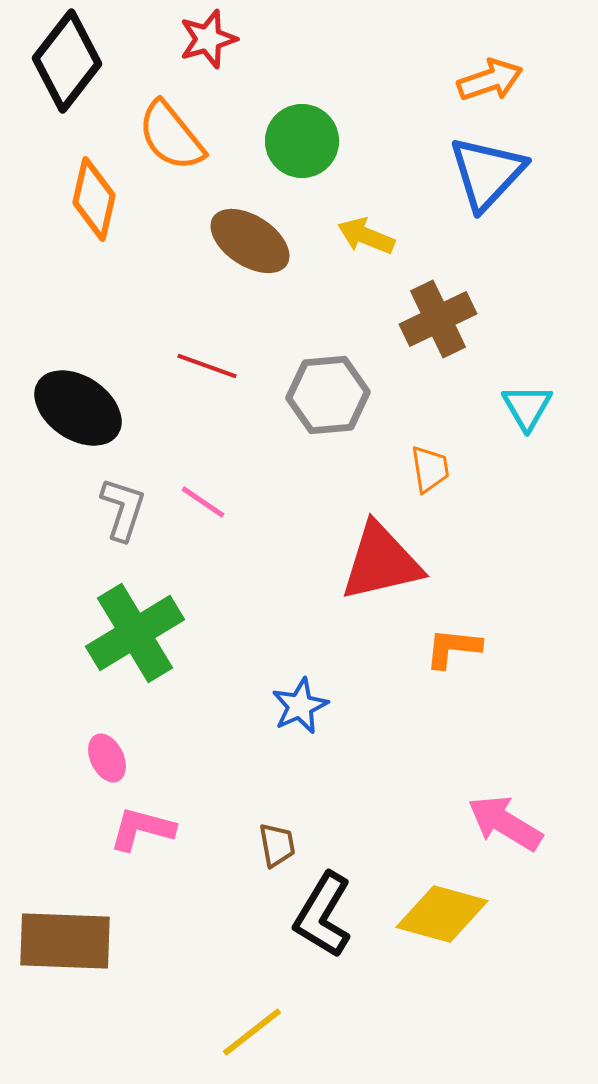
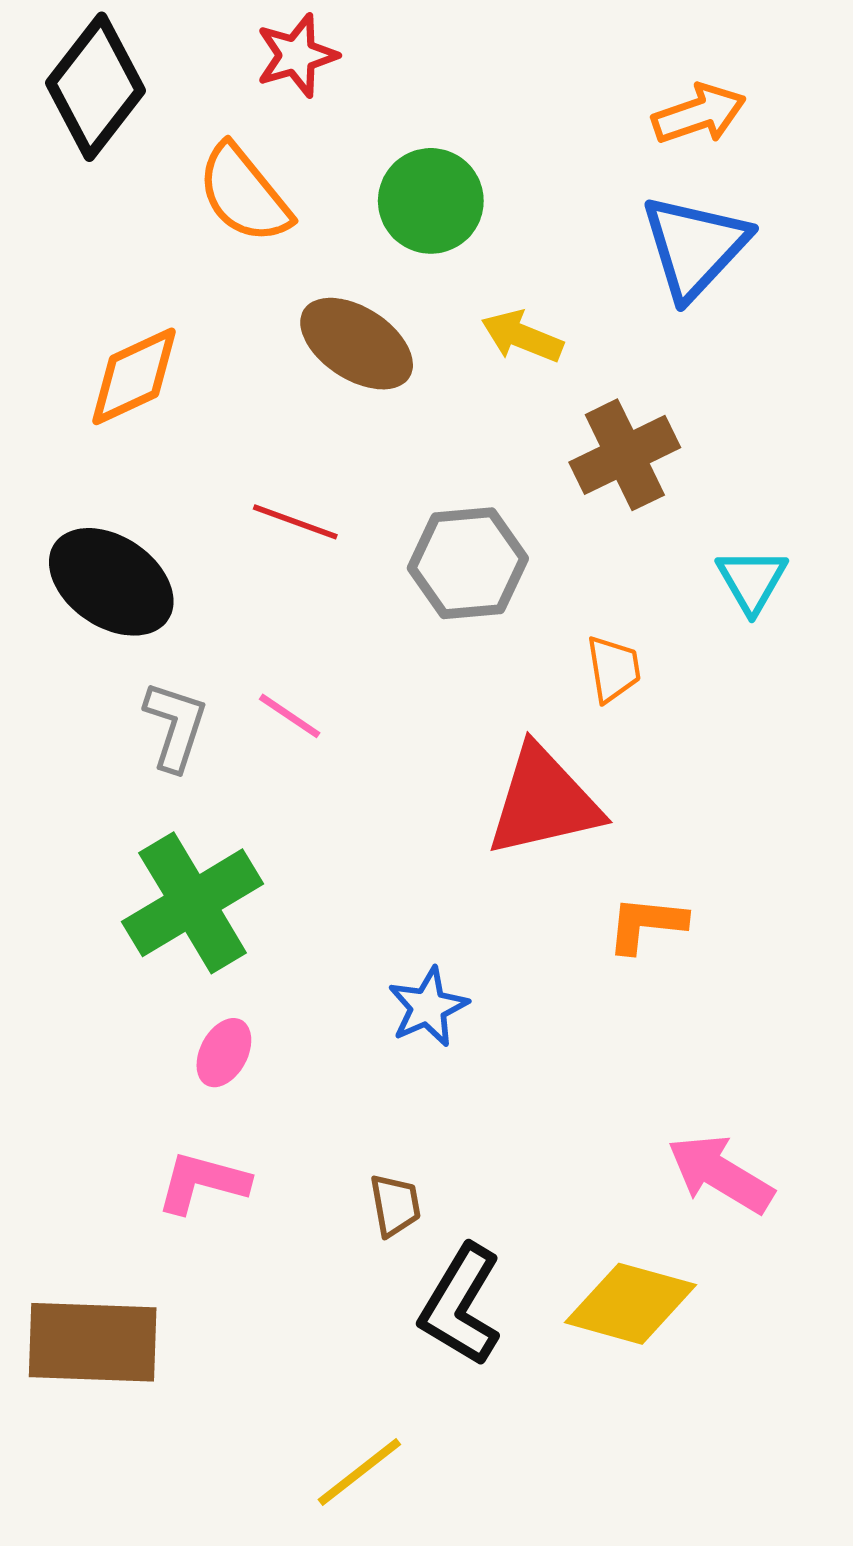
orange diamond: (94, 199) -> (134, 376), moved, turned 52
pink ellipse: (107, 758) -> (224, 1053), moved, turned 54

